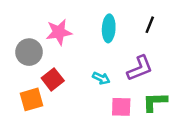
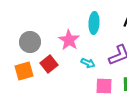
pink star: (59, 32) -> (69, 40), moved, turned -30
orange square: (31, 99) -> (24, 71), moved

